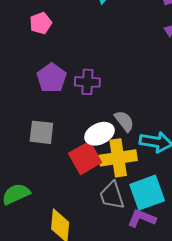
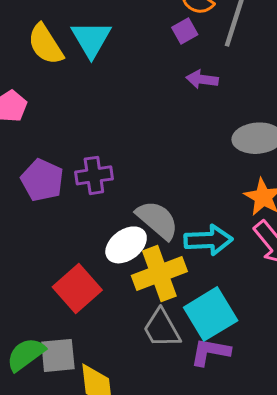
gray semicircle: (124, 121) -> (157, 220), size x1.4
gray square: (41, 132) -> (58, 355), moved
red square: (85, 158) -> (77, 289), moved

